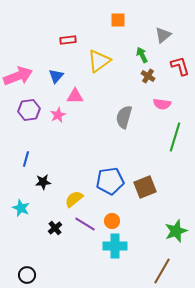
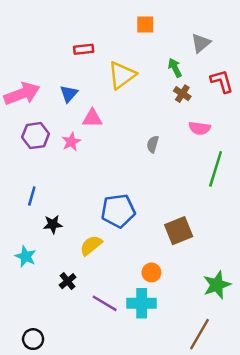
gray semicircle: (124, 117) -> (153, 144), size x0.6
blue pentagon: (110, 181) -> (118, 211), moved
orange circle: (112, 221) -> (151, 272), moved
purple line: (85, 224) -> (105, 303), moved

